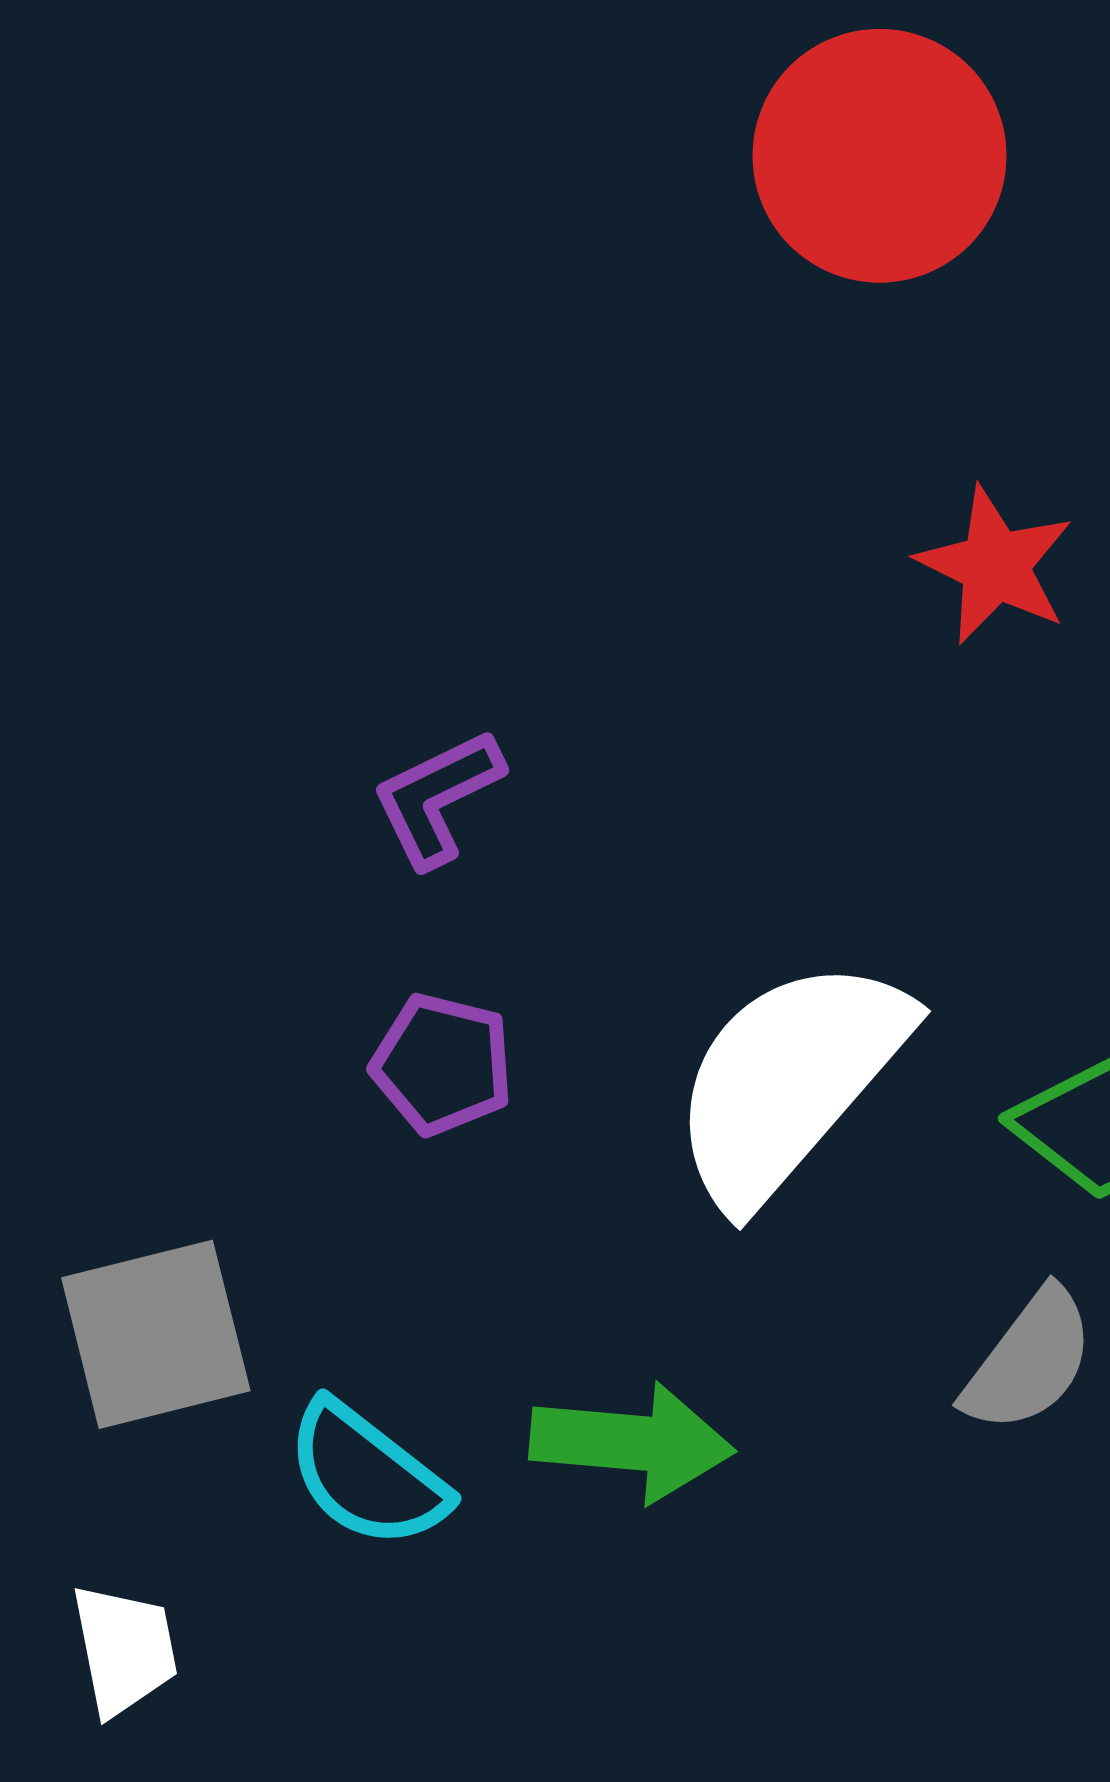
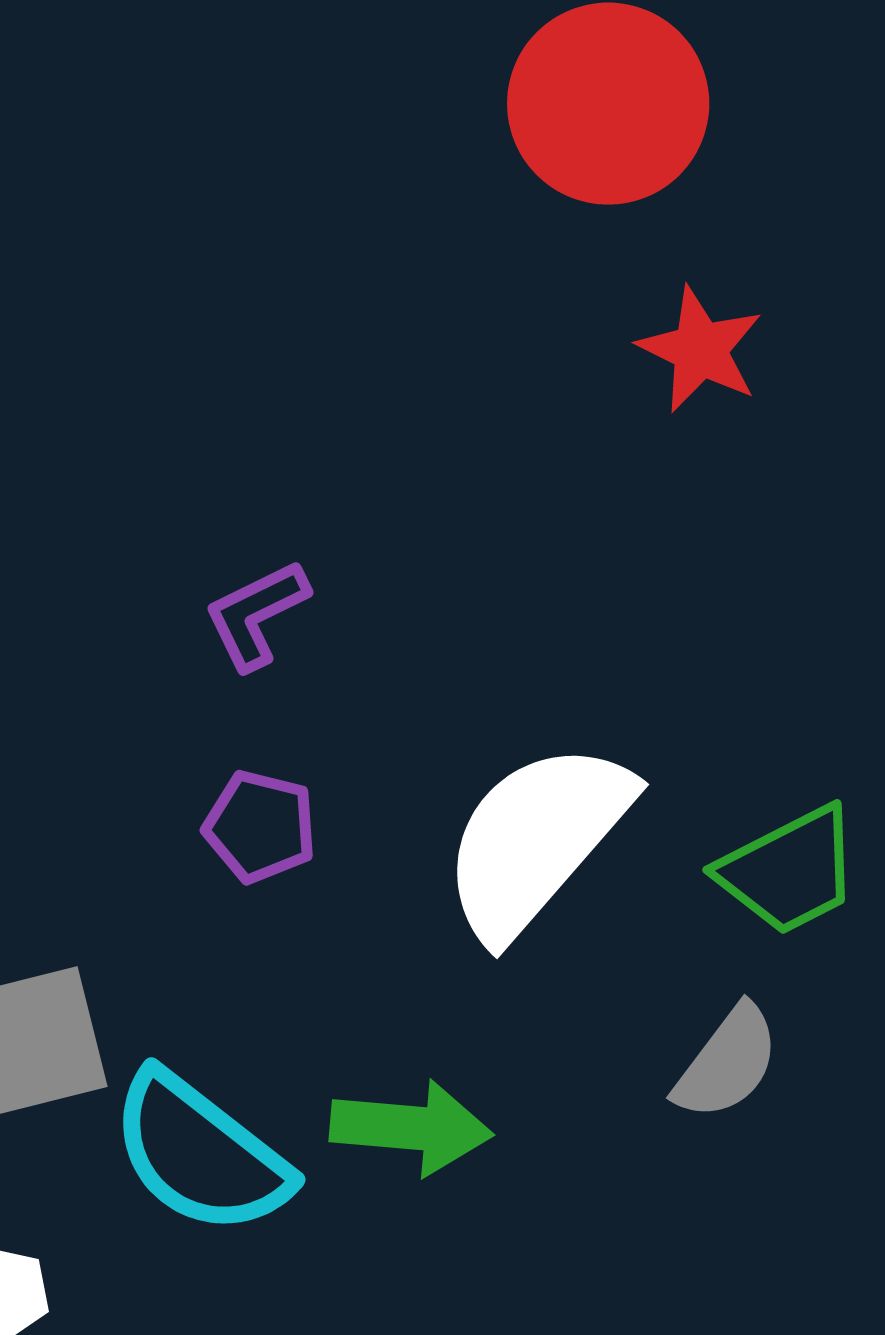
red star: (995, 565) -> (700, 350), moved
cyan semicircle: (367, 1475) -> (200, 1154), size x1.4

